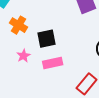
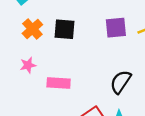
black square: (46, 39) -> (64, 29), moved

